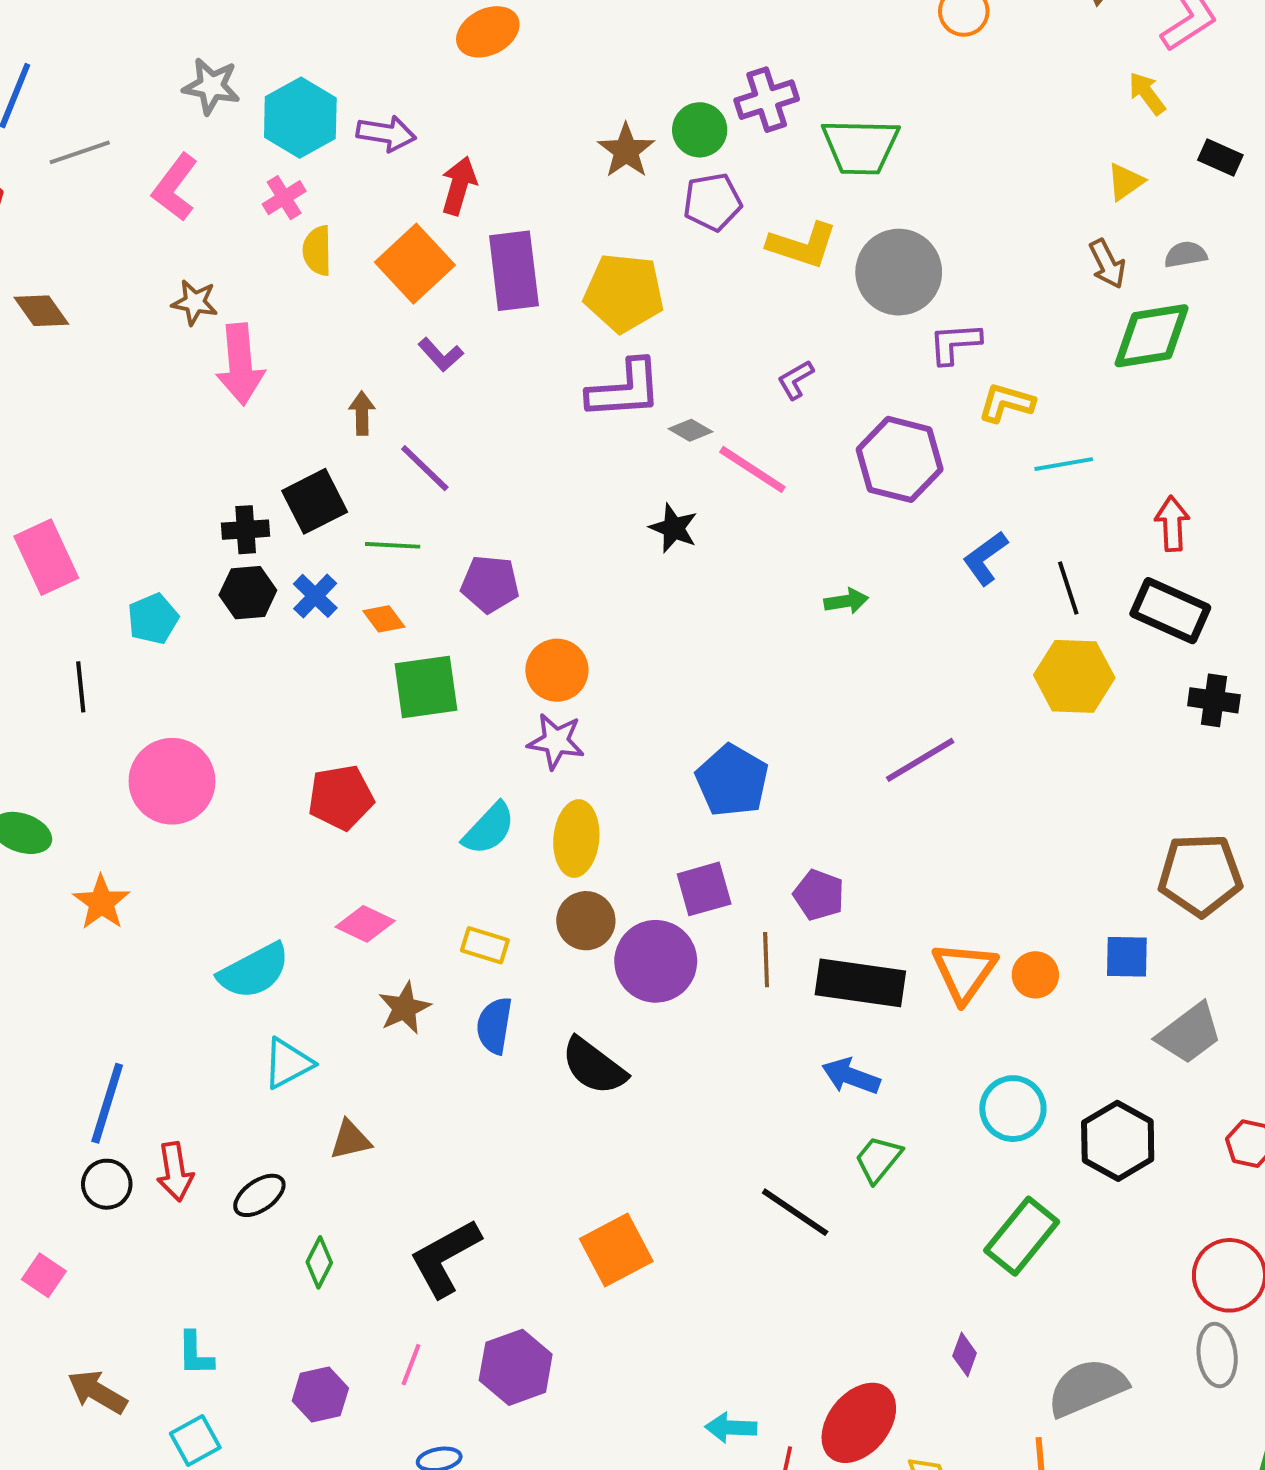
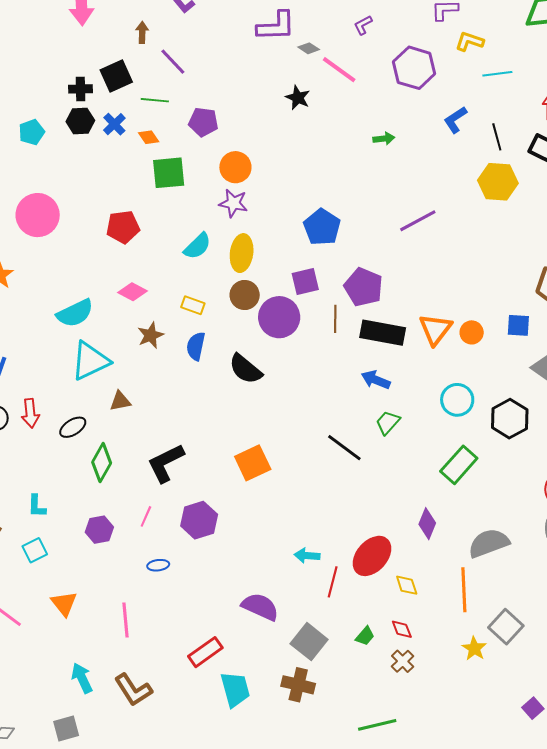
purple pentagon: (819, 895) -> (363, 287), size x1.5
cyan triangle: (288, 1063) -> (90, 361), size x1.5
green diamond: (319, 1262) -> (102, 463), size x1.5
purple diamond: (965, 1354) -> (427, 524), size x1.4

